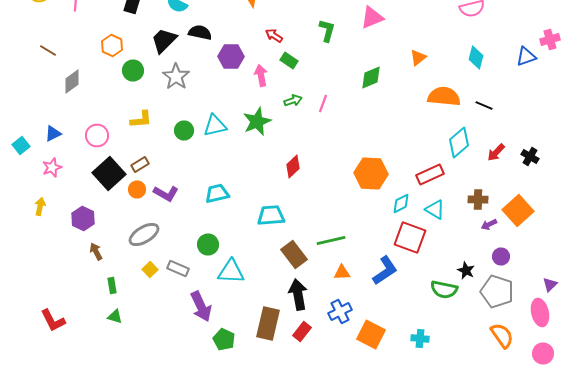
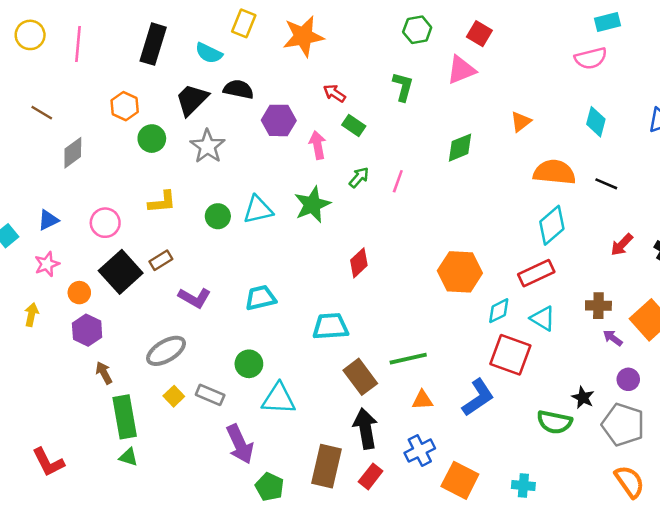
green arrow: (293, 100) -> (359, 177), turned -30
cyan diamond: (459, 142) -> (552, 225), moved
orange circle: (137, 190) -> (79, 293), moved
purple arrow: (489, 224) -> (613, 338), turned 63
green rectangle: (112, 286) -> (125, 417), size x2.0

